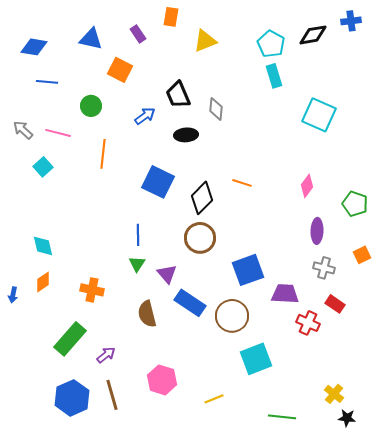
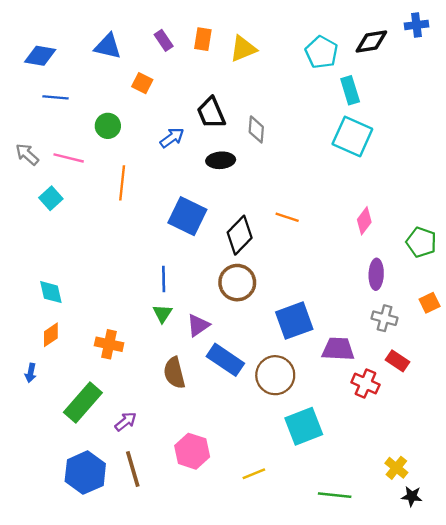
orange rectangle: (171, 17) -> (203, 39), moved
orange square: (120, 70) -> (142, 83), size x0.7
cyan rectangle: (274, 76) -> (350, 90), moved
cyan square: (319, 115) -> (352, 137), moved
purple triangle: (167, 274) -> (198, 325), turned 35
blue arrow: (13, 295) -> (31, 373), moved

